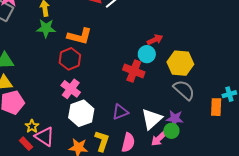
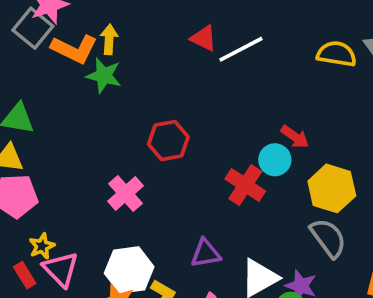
orange L-shape: (80, 36) -> (74, 49), moved
red arrow: (155, 40) -> (295, 137), turned 49
red hexagon: (70, 59) -> (168, 141), moved
white hexagon: (81, 113) -> (129, 270), moved

